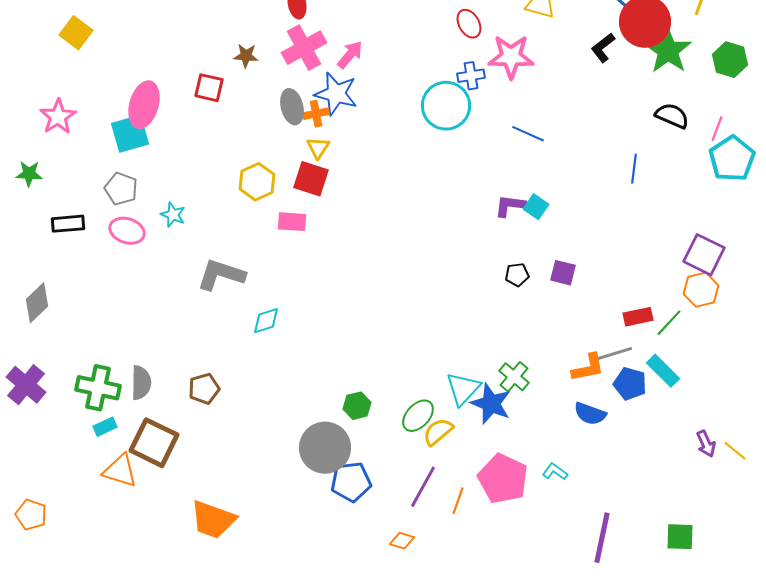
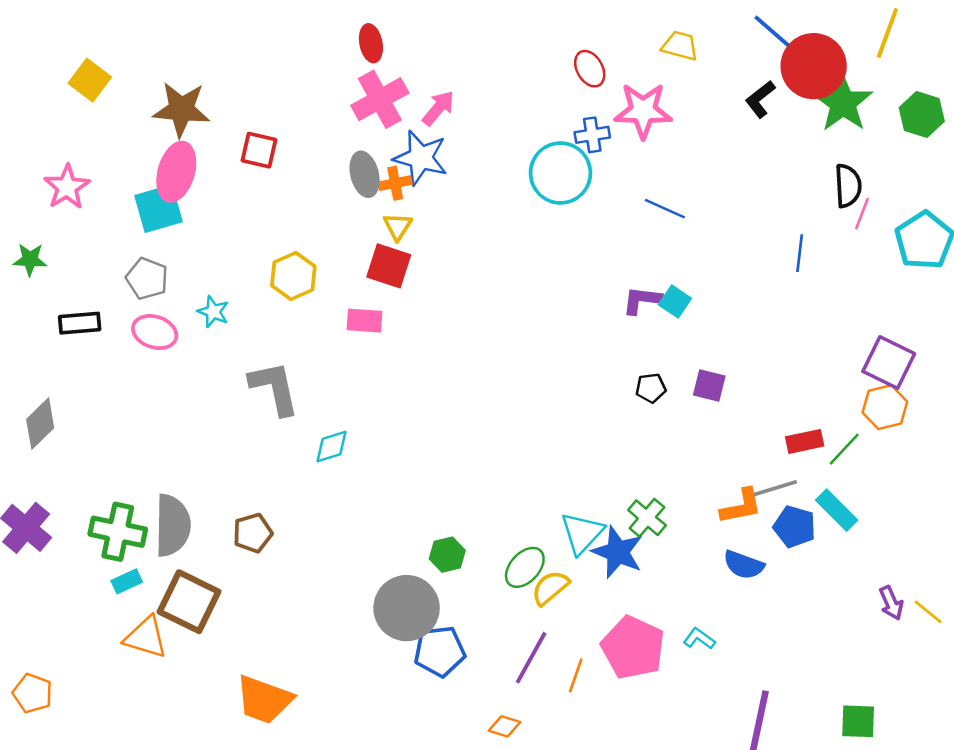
brown star: (246, 56) -> (181, 109), moved, size x1.8
black semicircle: (672, 116) -> (848, 186), turned 64
pink line: (717, 129) -> (862, 214), moved
yellow hexagon: (257, 182) -> (293, 276), moved
gray L-shape: (221, 275) -> (274, 388), turned 60
gray semicircle: (141, 383) -> (172, 525), size x1.4

